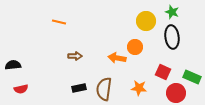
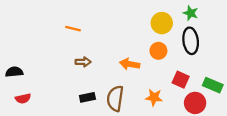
orange line: (59, 22) -> (73, 29), moved
orange circle: (135, 47) -> (158, 51), moved

